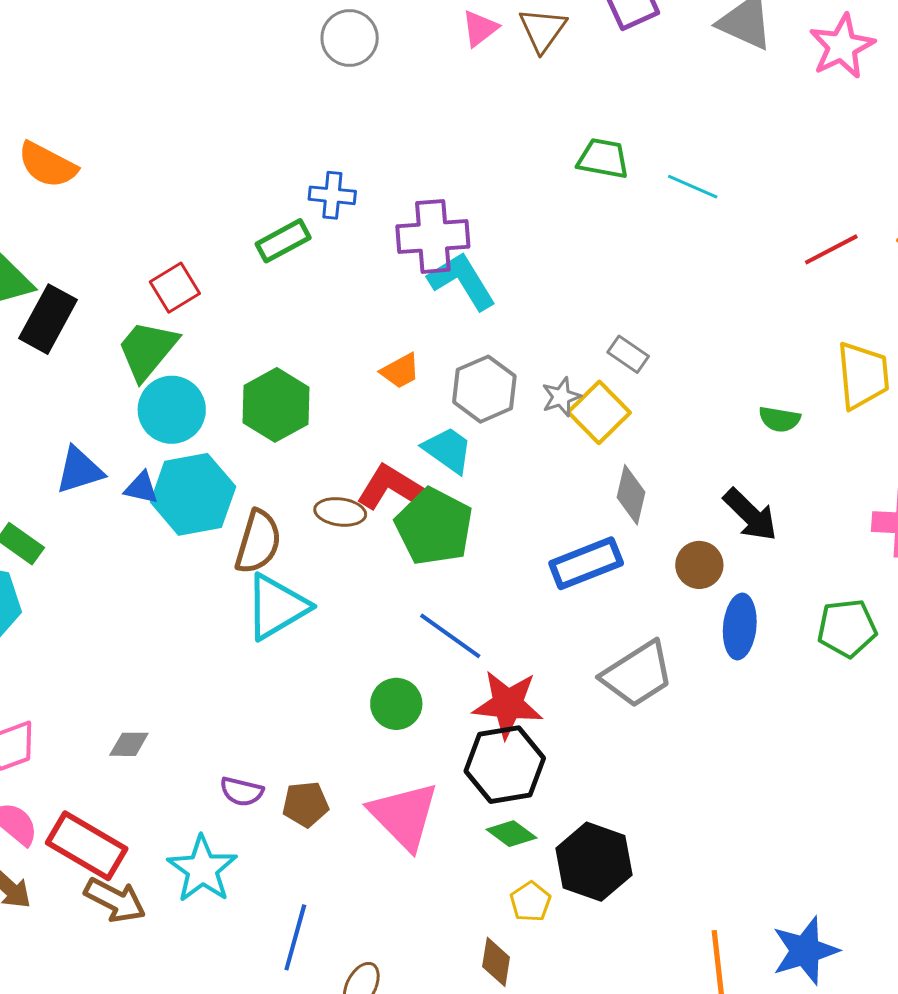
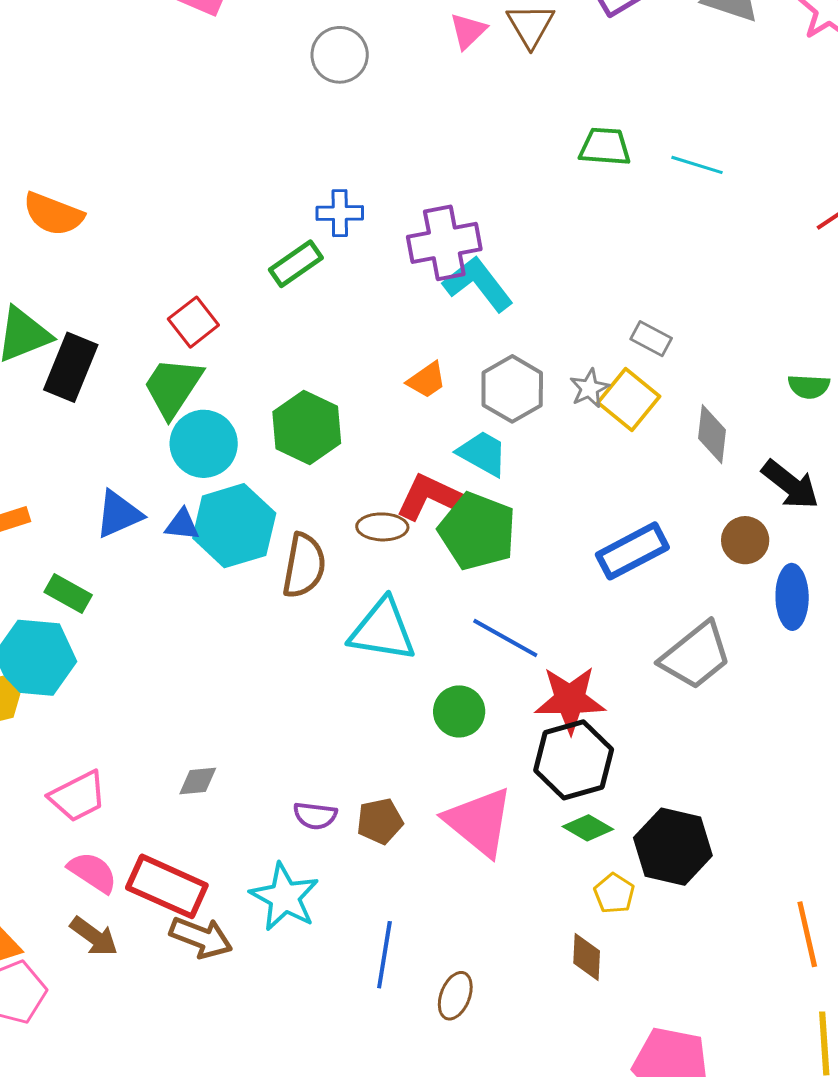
gray diamond: (631, 495) -> (712, 434), moved
cyan triangle: (277, 607) -> (383, 630), moved, turned 46

